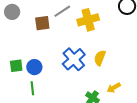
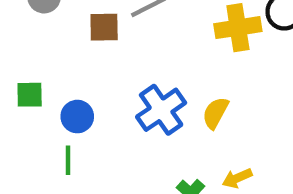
yellow cross: (88, 20) -> (238, 28), moved
green square: (16, 66) -> (30, 95), moved

